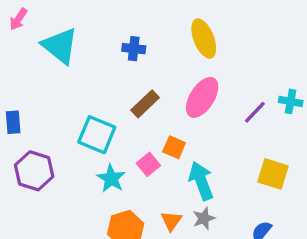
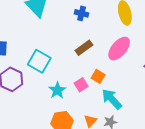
cyan square: (97, 135) -> (39, 61), moved
cyan arrow: (201, 181) -> (112, 99), turned -30

